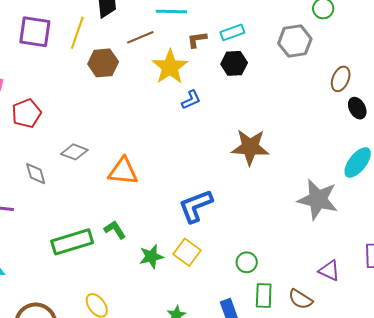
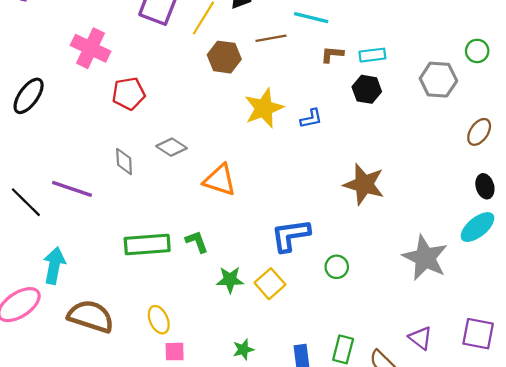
yellow star: (170, 67) -> (264, 108), moved
black ellipse: (357, 108) -> (485, 186), moved
green circle: (247, 262) -> (337, 267), moved

